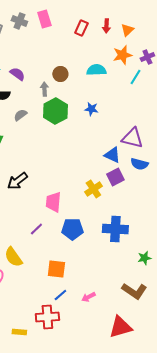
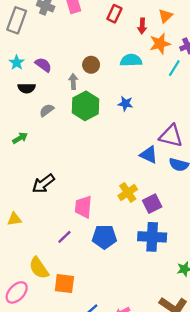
red arrow: (106, 26) -> (142, 26), moved
purple square: (115, 177) -> (152, 204), moved
orange square: (56, 269) -> (64, 284), moved

